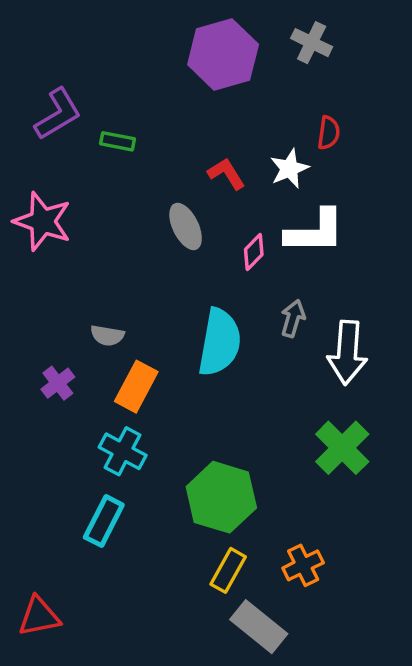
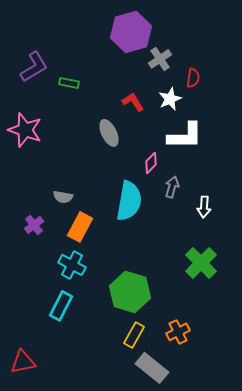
gray cross: (312, 43) -> (160, 59), moved, turned 30
pink diamond: (254, 252) -> (151, 163), moved
white arrow: (347, 352) -> (204, 207), size x0.6

